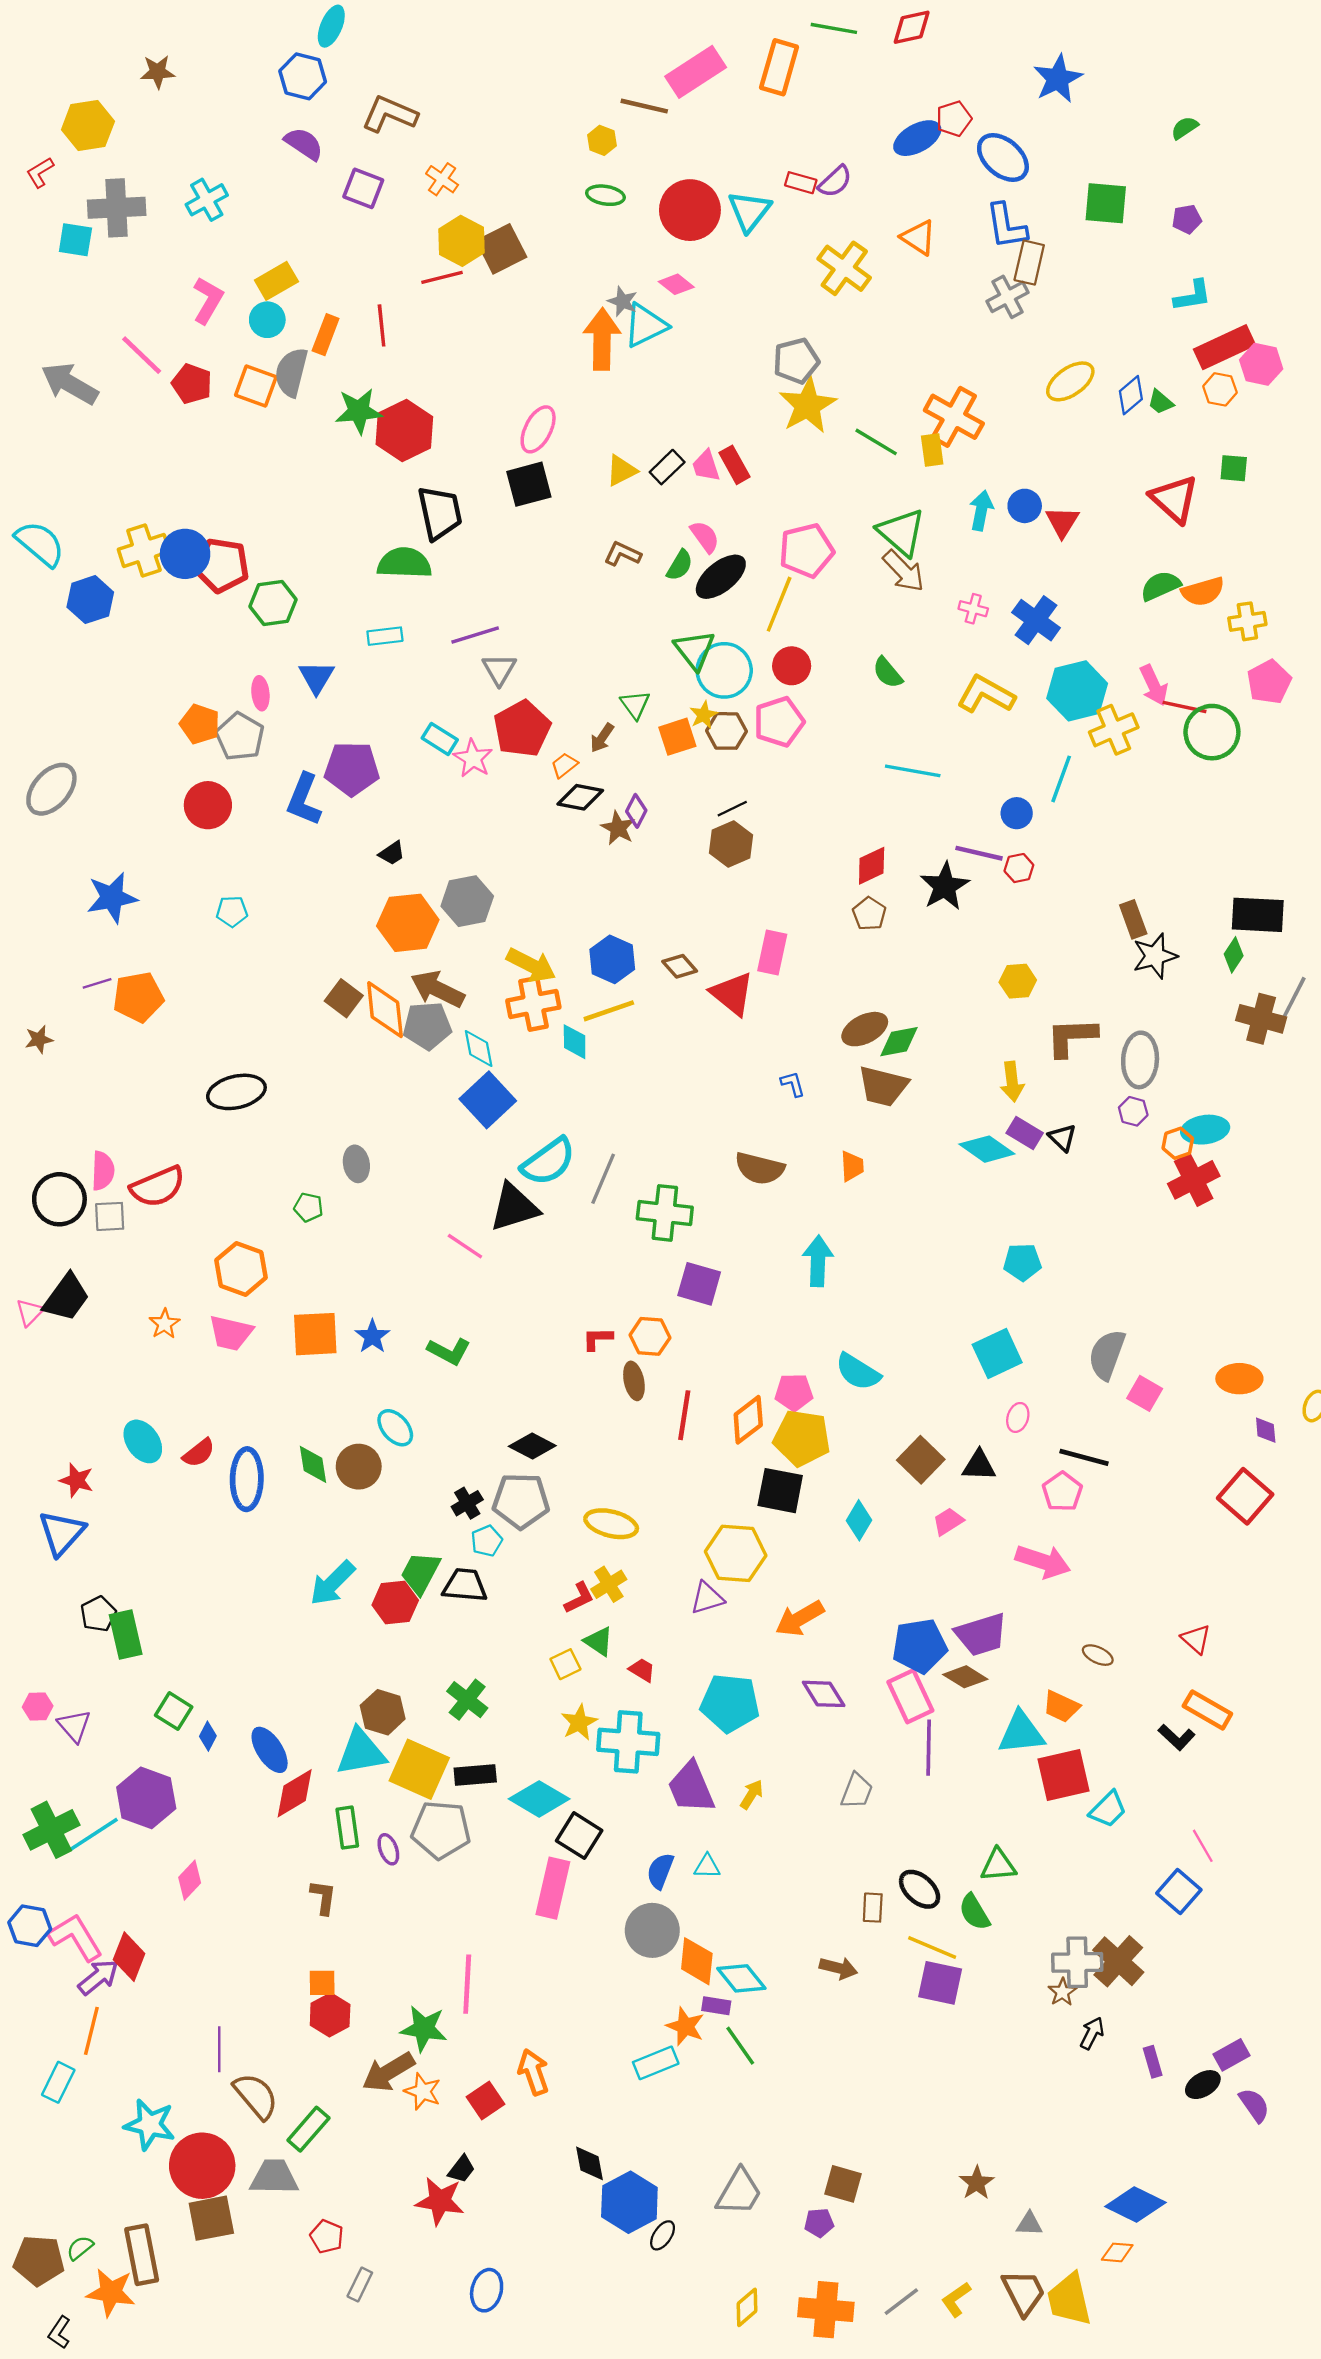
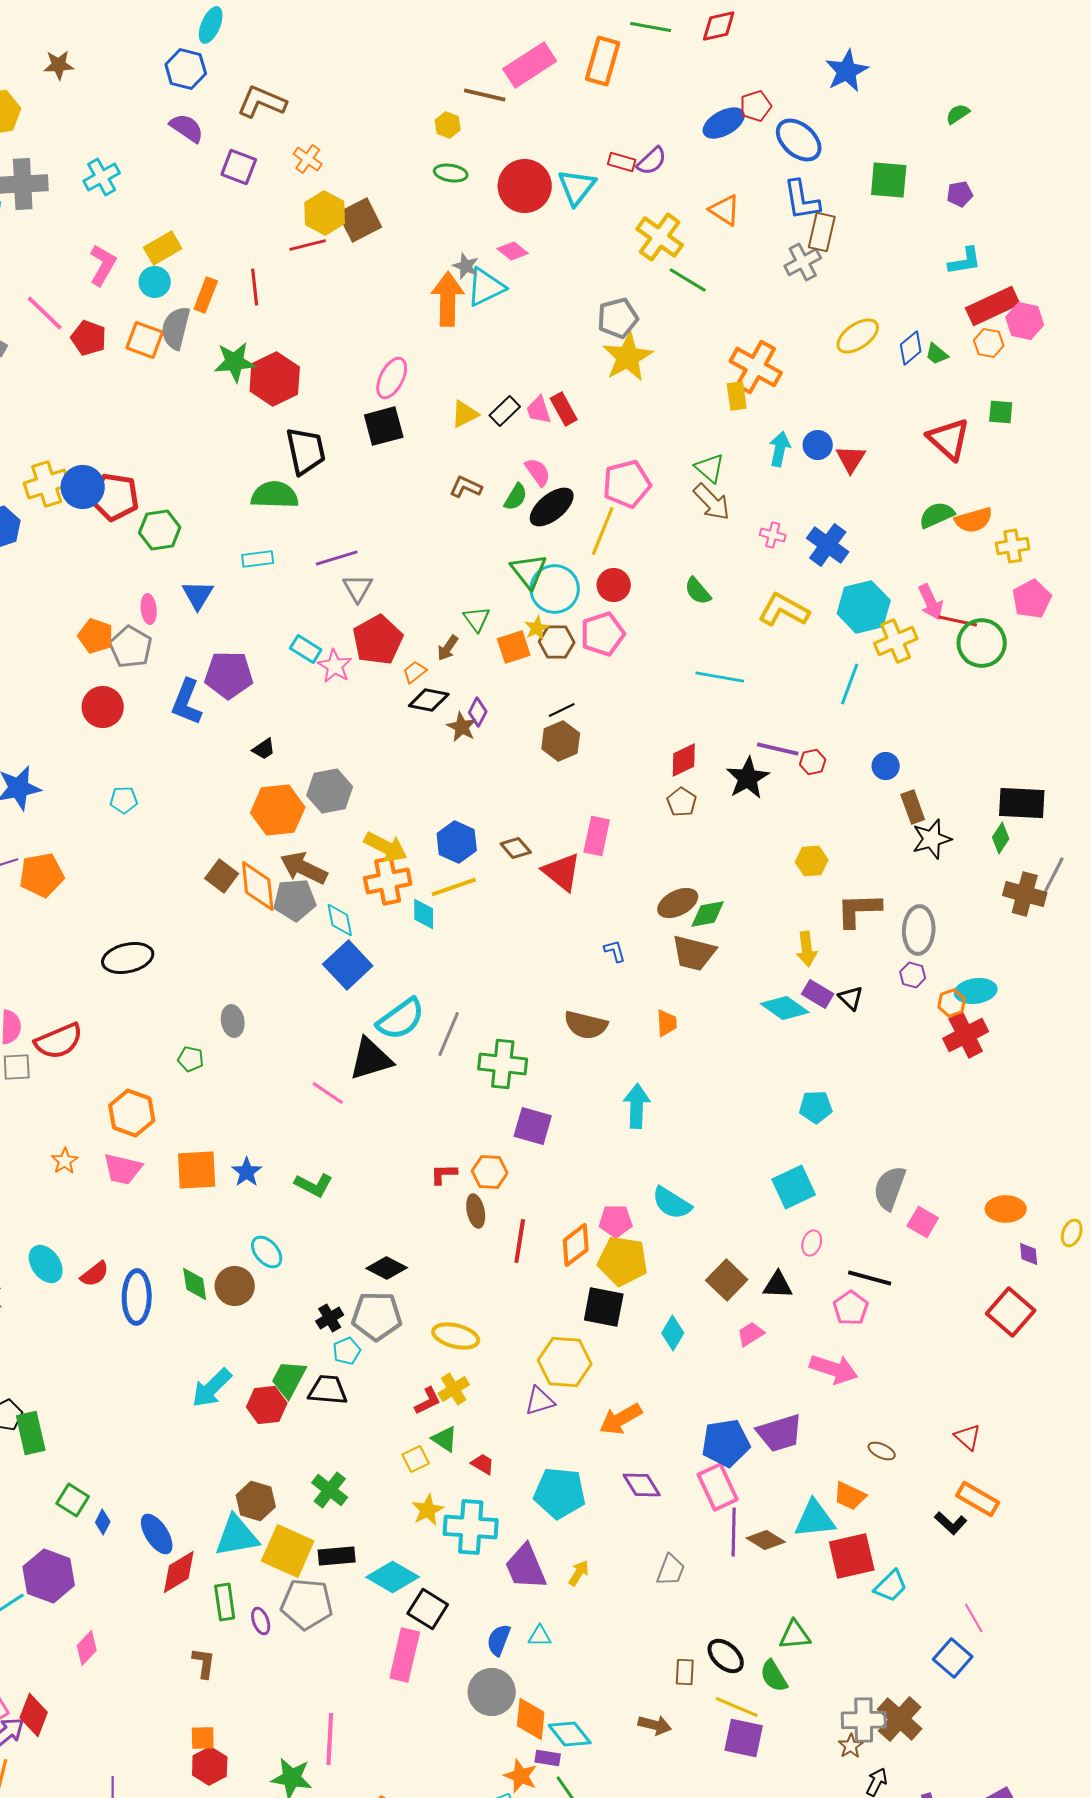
green line: (876, 442) -> (688, 280), moved
green triangle: (901, 532) -> (710, 468), size x0.7
blue circle: (1017, 813) -> (886, 766), moved
brown diamond: (965, 1677) -> (766, 1540), moved

